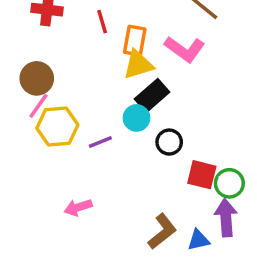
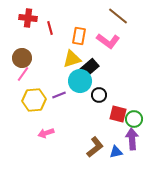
red line: (102, 22) -> (50, 28), moved
yellow triangle: (138, 65) -> (72, 59), moved
cyan circle: (136, 118) -> (80, 81), size x1.5
yellow hexagon: (57, 127) -> (34, 100), moved

